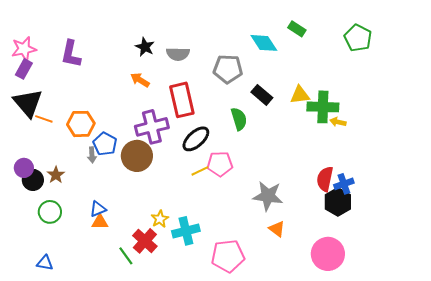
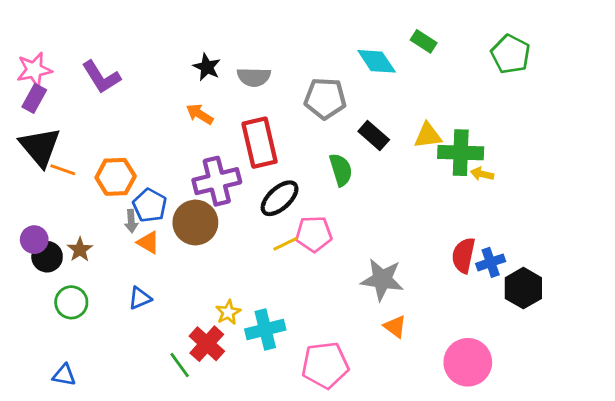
purple L-shape: (71, 54) -> (101, 77), turned -44
black hexagon: (338, 202) -> (523, 288), moved
orange triangle: (100, 222) -> (148, 242), moved, turned 30

